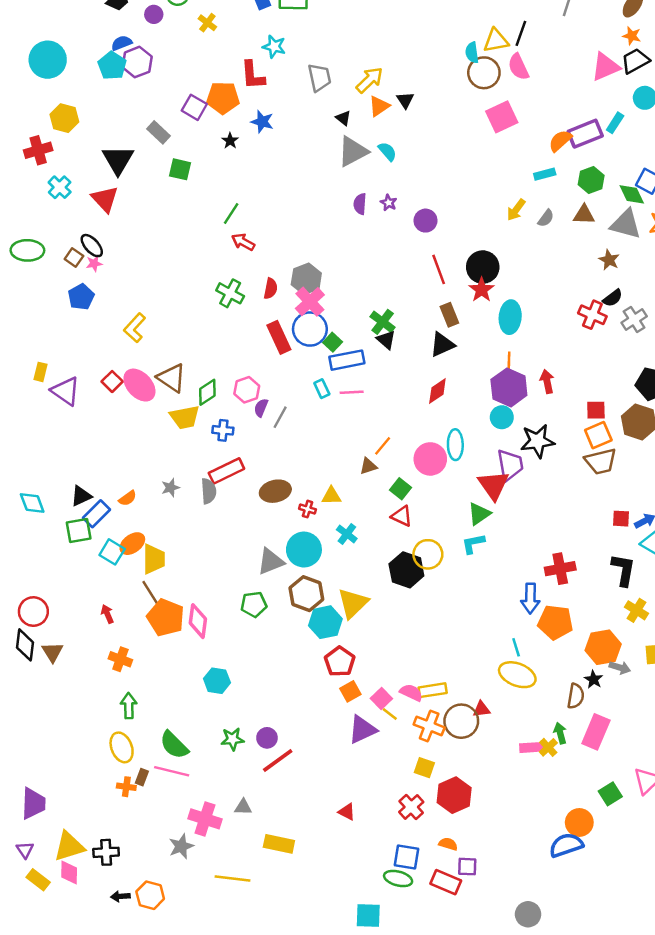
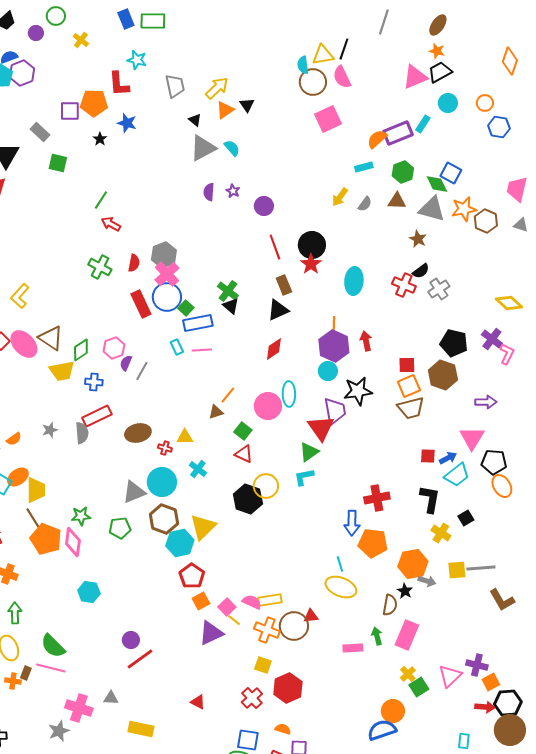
purple square: (194, 107) -> (70, 111), turned -30
cyan ellipse: (510, 317) -> (354, 281), moved
green star: (232, 739) -> (81, 516), moved
yellow cross: (548, 747) -> (408, 674), moved

